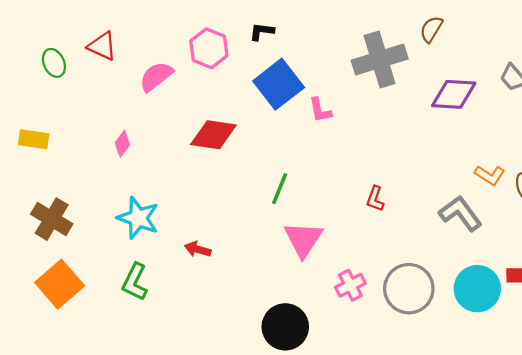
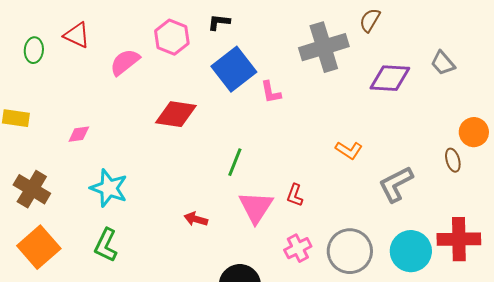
green ellipse: (54, 63) -> (34, 50), turned 30
pink diamond: (122, 144) -> (79, 134), moved, turned 45
orange L-shape: (490, 175) -> (349, 150), moved
red L-shape: (375, 199) -> (295, 195), moved
gray L-shape: (460, 213) -> (396, 184), turned -81
red arrow: (198, 249) -> (196, 219), moved

